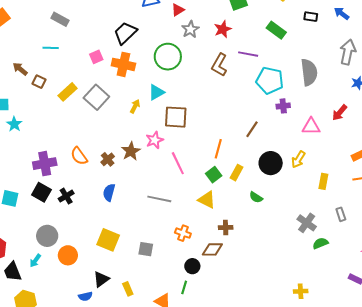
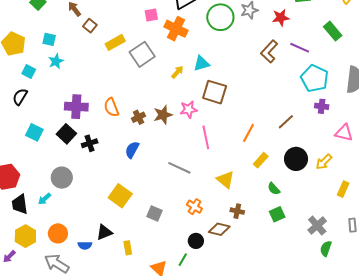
green circle: (168, 57) -> (220, 17), moved
green square: (214, 175) -> (277, 214), moved
green semicircle: (320, 243) -> (326, 249), turned -63
orange circle: (68, 255) -> (58, 233), moved

